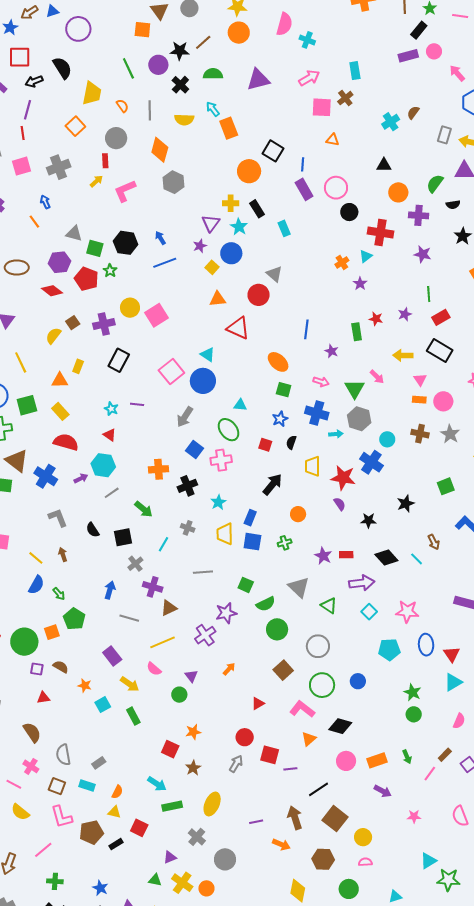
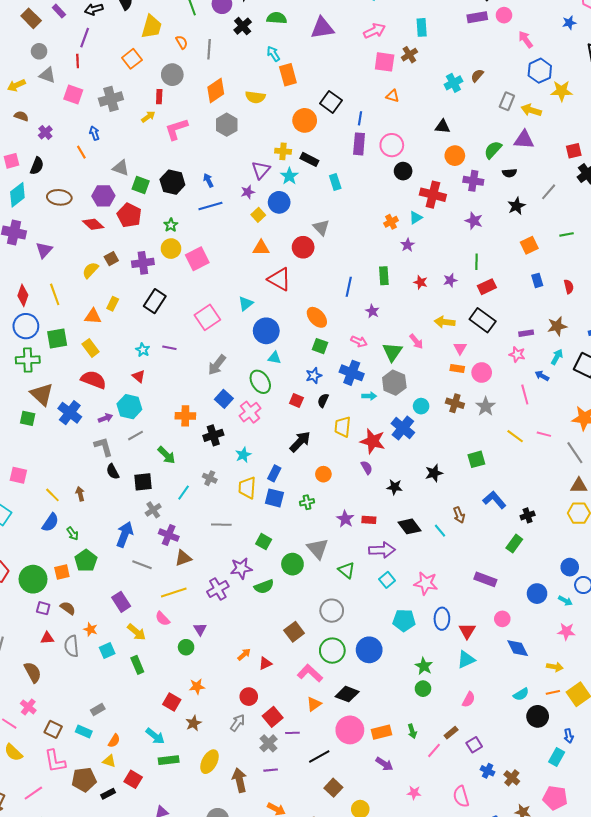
yellow semicircle: (184, 120) -> (255, 97), moved
orange diamond: (160, 150) -> (216, 91), turned 35
pink square: (21, 166) -> (73, 95), turned 30
purple rectangle: (304, 189) -> (359, 144), turned 30
black rectangle: (257, 209) -> (309, 159), turned -36
green star: (110, 271) -> (171, 225), moved
green rectangle: (357, 332) -> (384, 276), moved
cyan triangle: (208, 355) -> (246, 303), turned 42
blue circle: (203, 381) -> (266, 331), moved
pink cross: (221, 460) -> (250, 412), turned -35
gray L-shape: (58, 518) -> (103, 447), moved
blue arrow: (110, 590) -> (125, 534), size x1.4
green semicircle: (266, 604) -> (264, 587), moved
green circle: (277, 629) -> (292, 564), moved
orange arrow: (229, 669) -> (244, 654), moved
blue circle: (358, 681) -> (369, 650), size x1.6
gray semicircle: (63, 755) -> (71, 646), moved
red square: (270, 755) -> (273, 717), turned 30
pink circle: (346, 761) -> (350, 730), size x1.4
brown arrow: (295, 818) -> (240, 780), moved
brown square: (335, 819) -> (333, 788), size x0.7
purple line: (256, 822) -> (271, 770), moved
gray cross: (197, 837) -> (269, 743), moved

